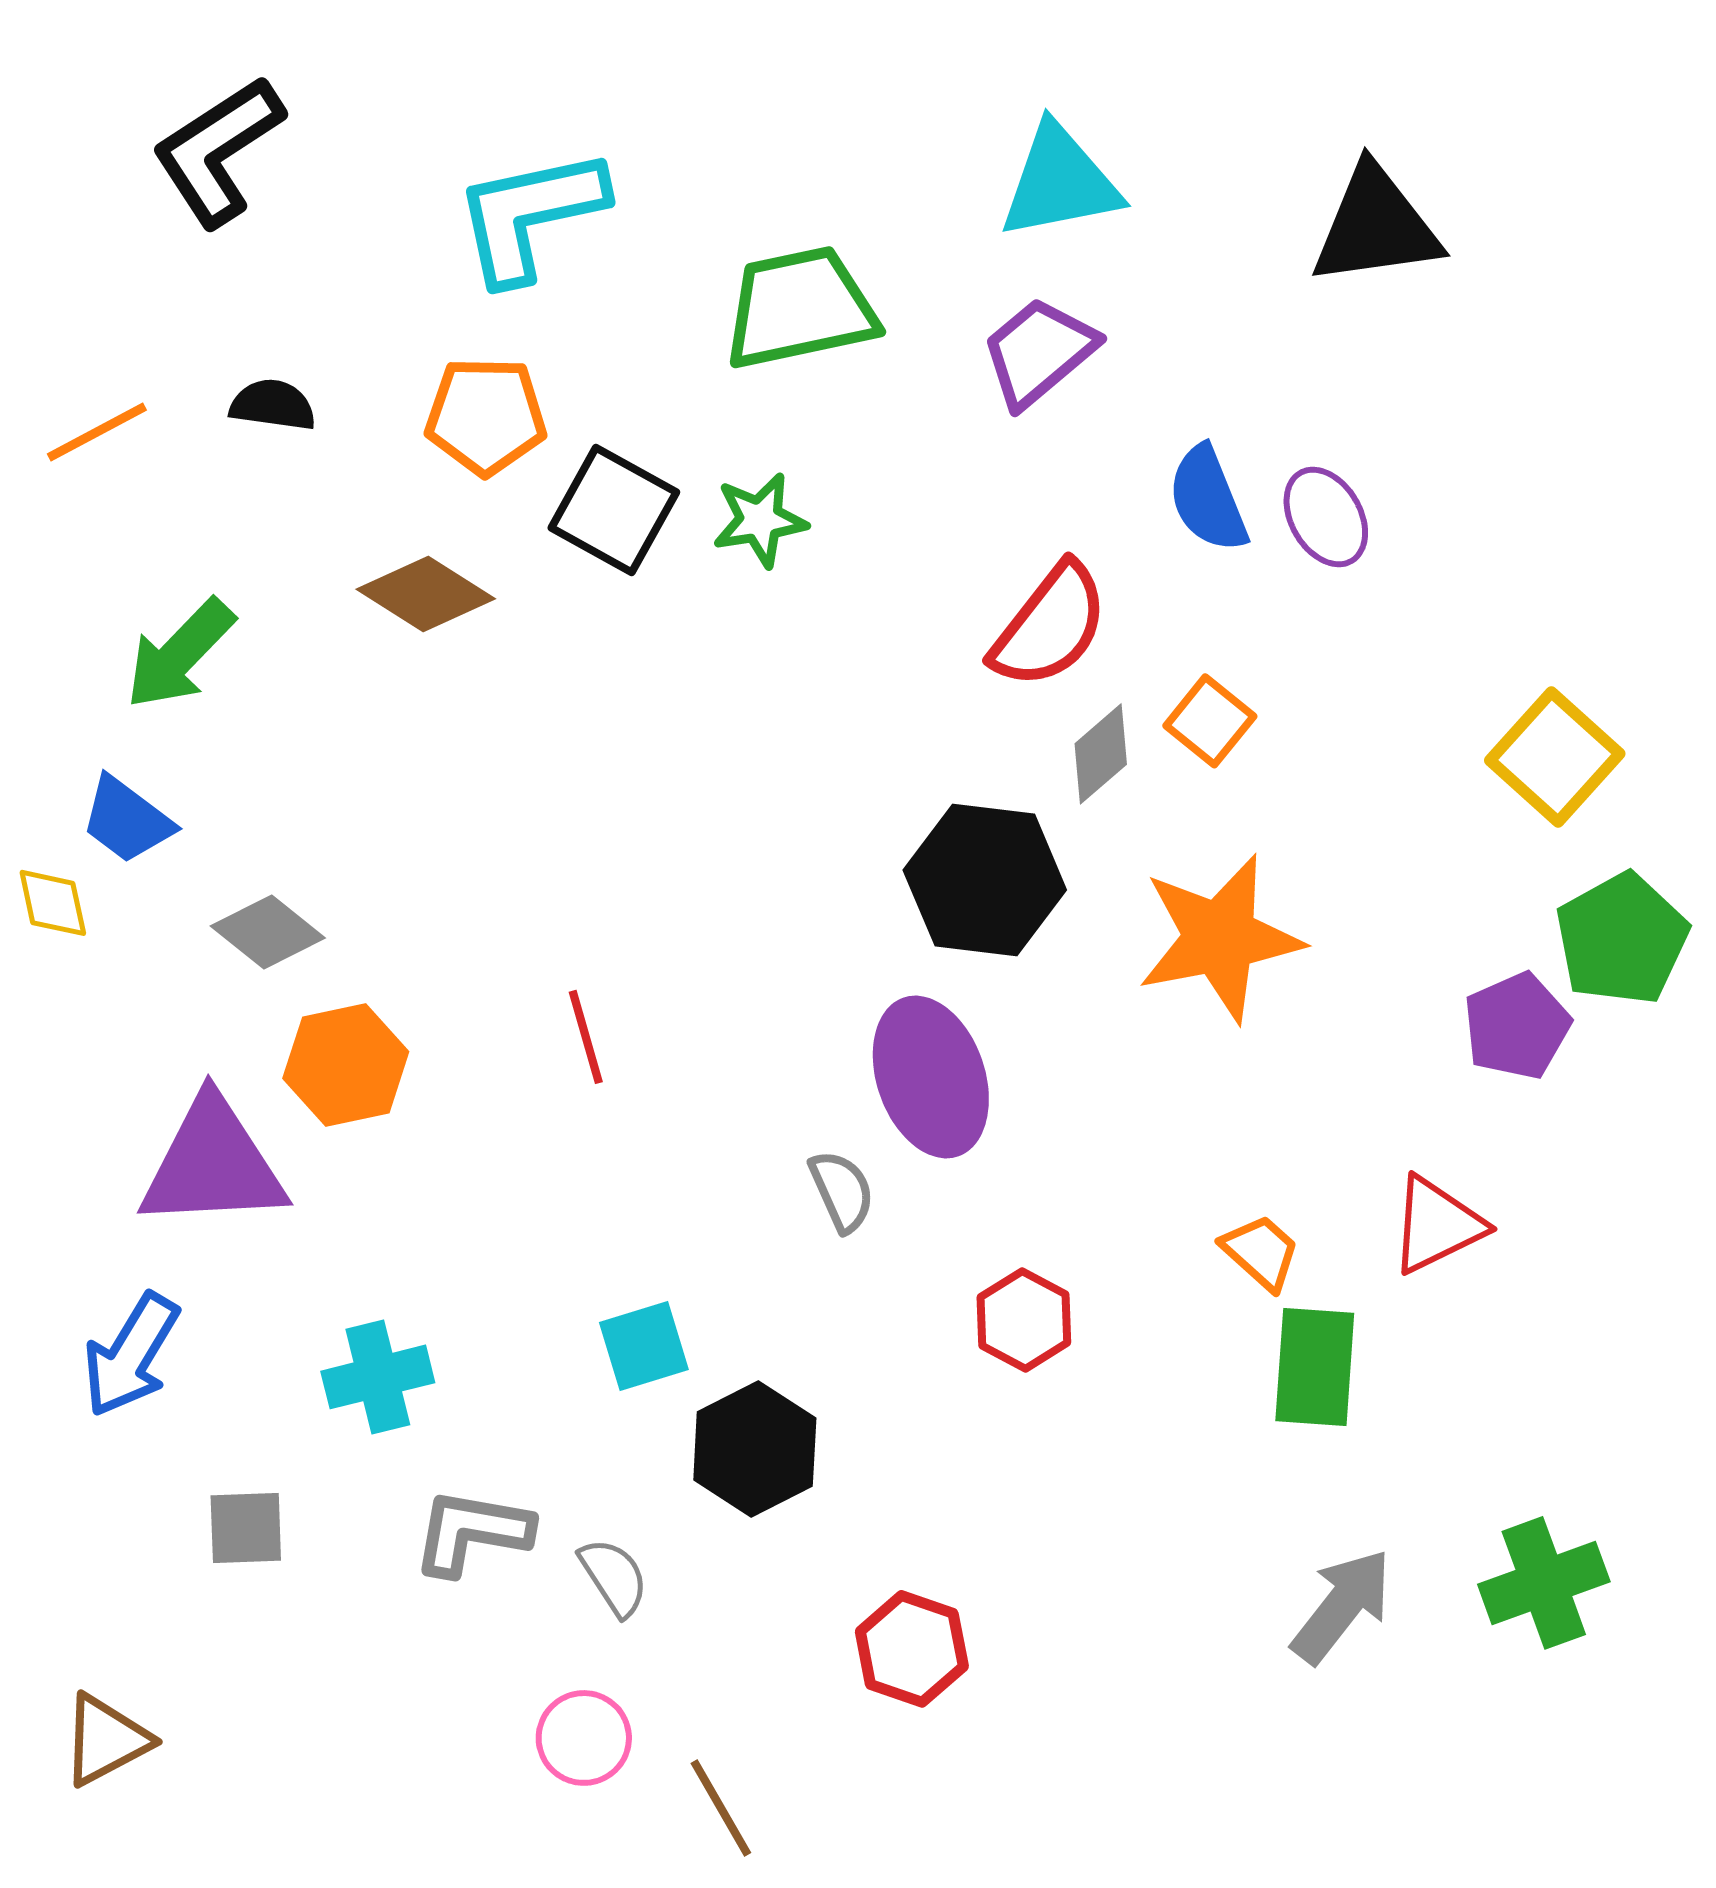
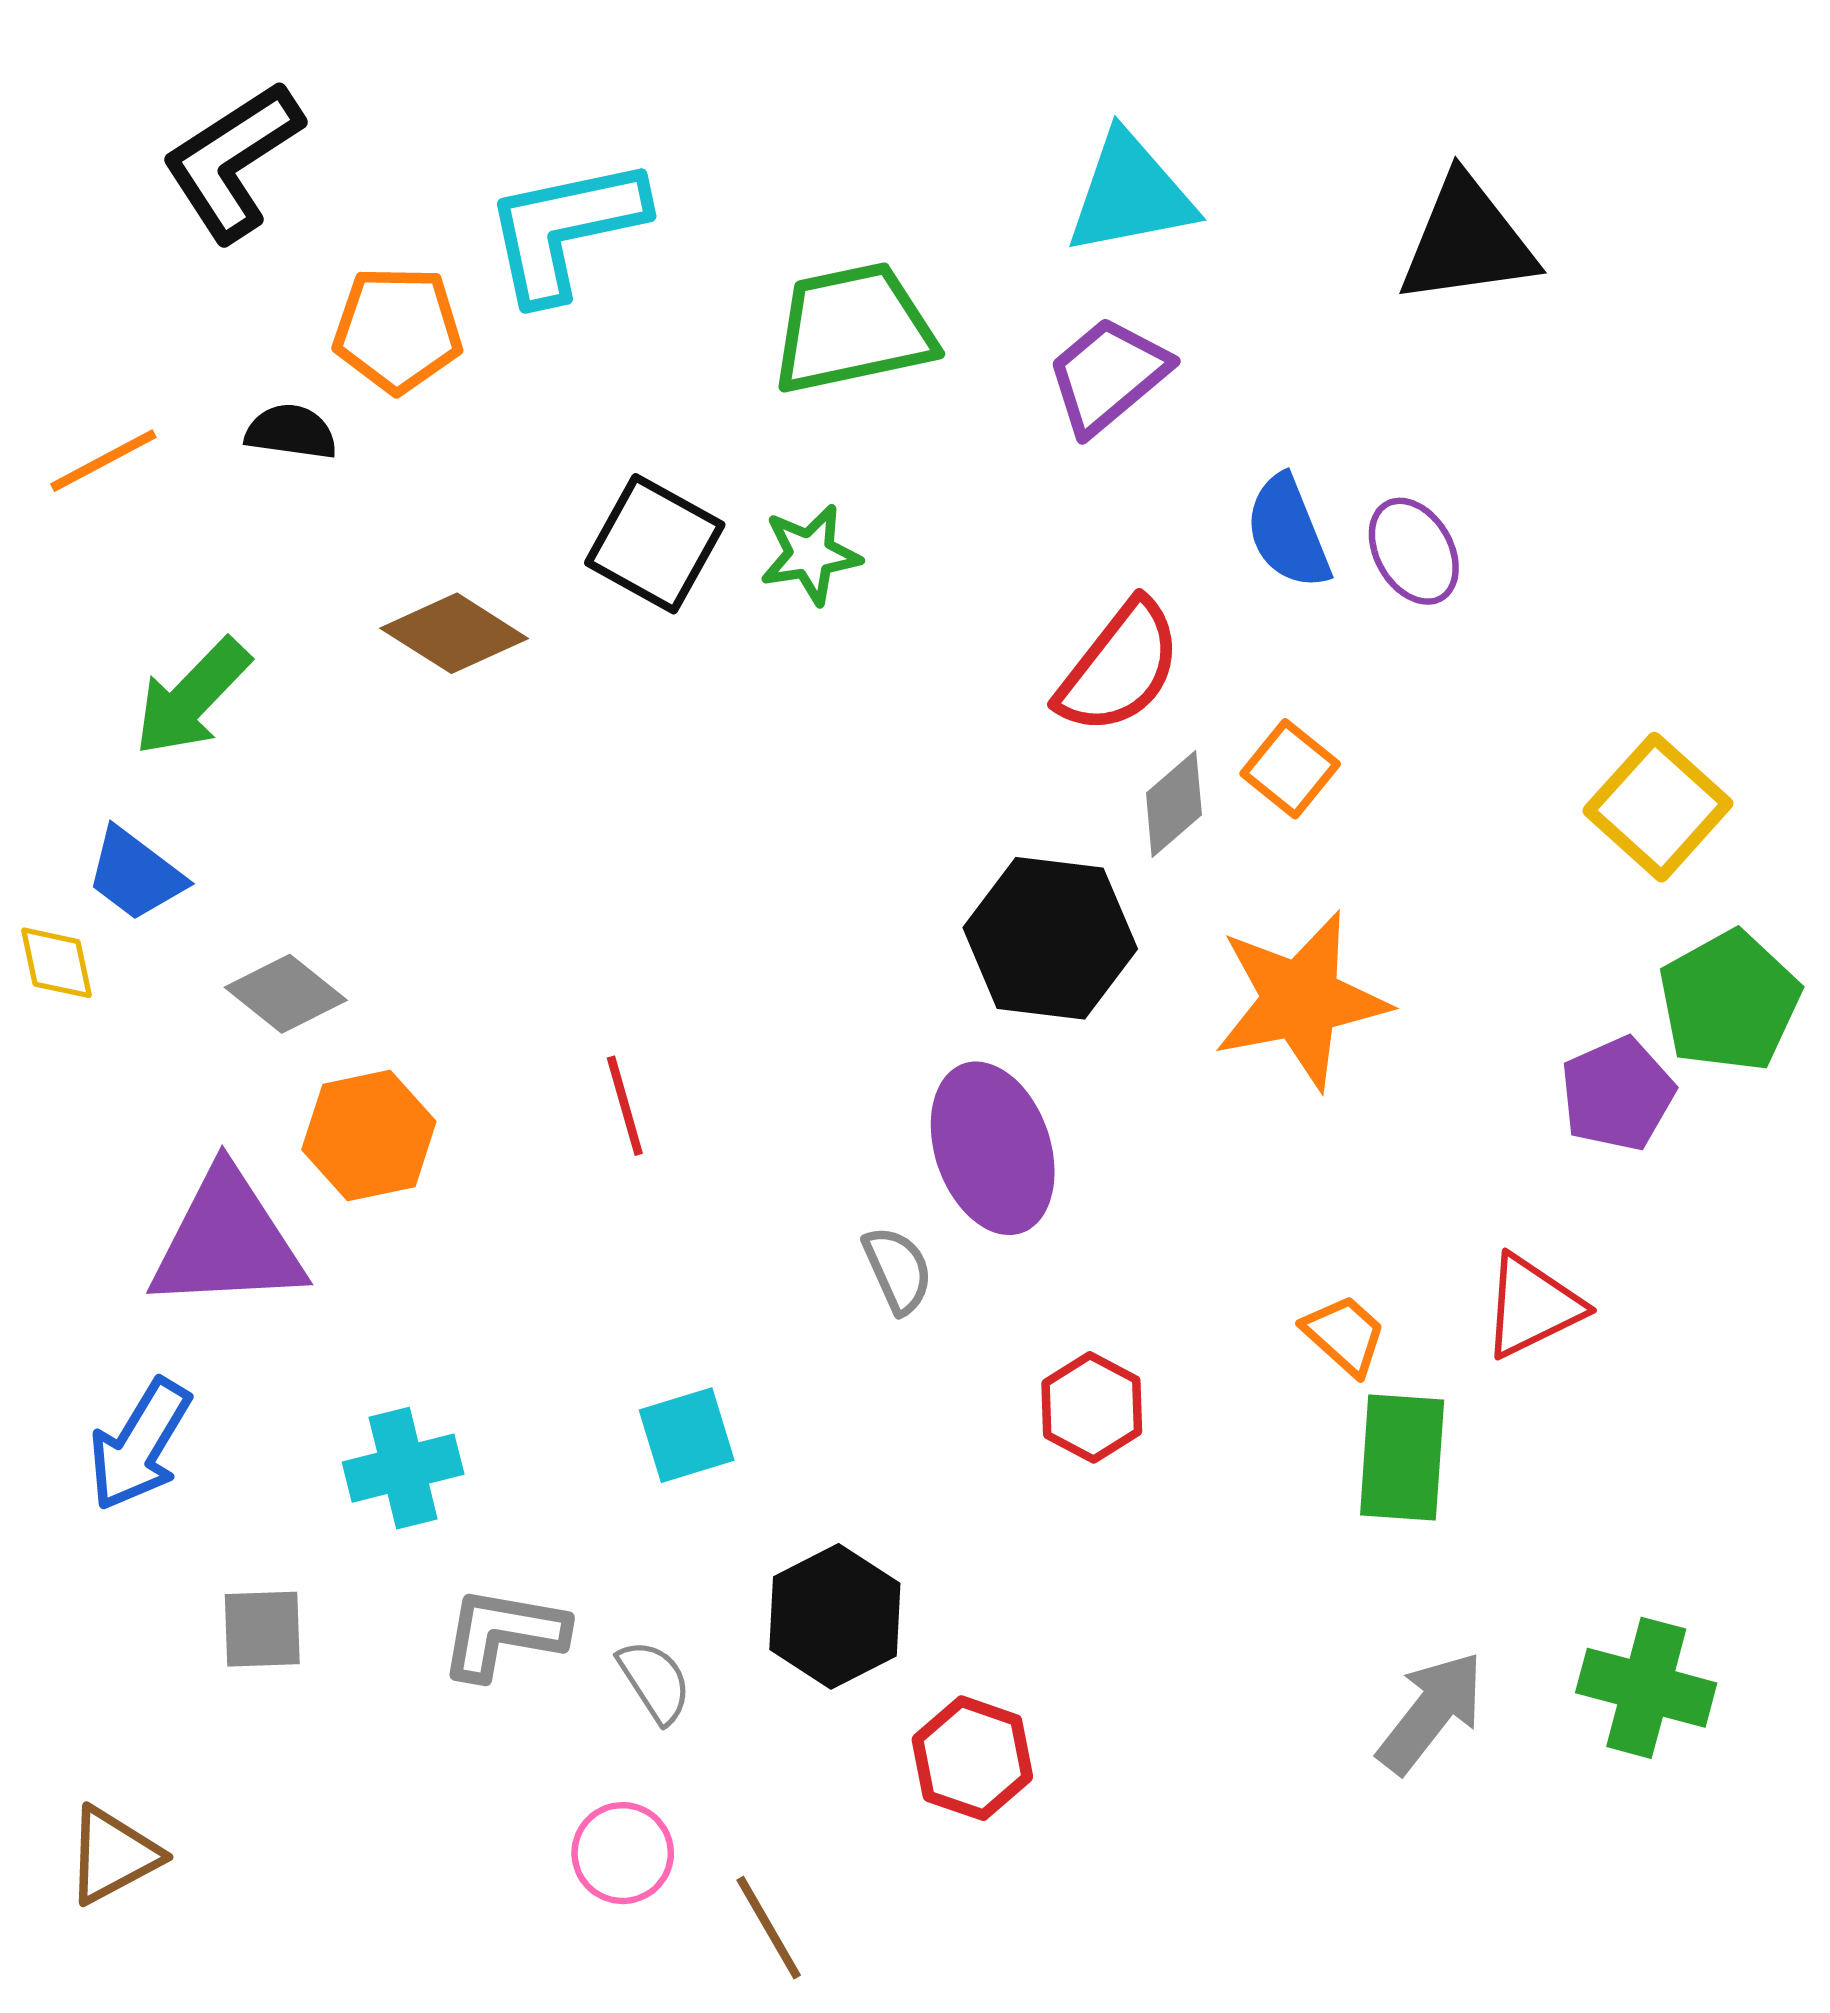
orange pentagon: (486, 416) -> (398, 329), moved
black hexagon: (755, 1449) -> (835, 1616), moved
green cross: (1544, 1583) -> (1646, 1688), turned 35

